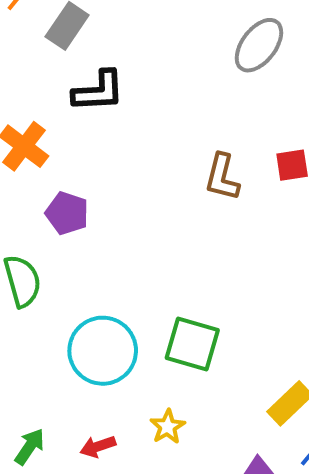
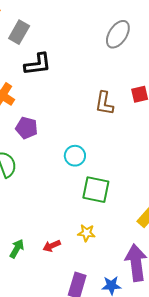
cyan circle: (103, 351) -> (75, 156), moved, size x0.6
yellow star: (168, 427) -> (86, 233), turned -30

